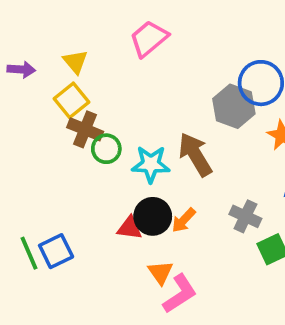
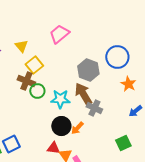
yellow square: (72, 100) -> (34, 65), moved
gray hexagon: (234, 106) -> (88, 70), moved
gray cross: (245, 216) -> (94, 108), moved
red triangle: (129, 228) -> (53, 148), moved

